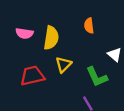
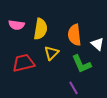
orange semicircle: (89, 26) -> (74, 35), moved, size x1.5

